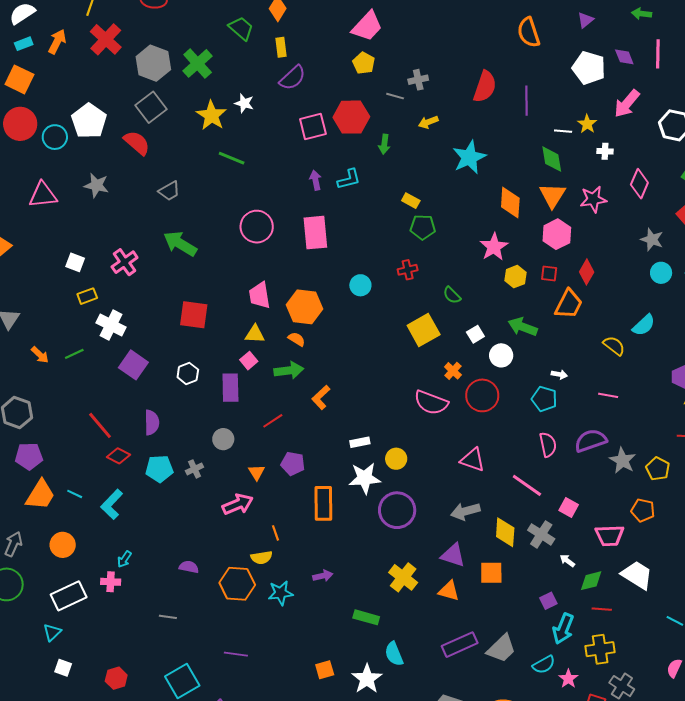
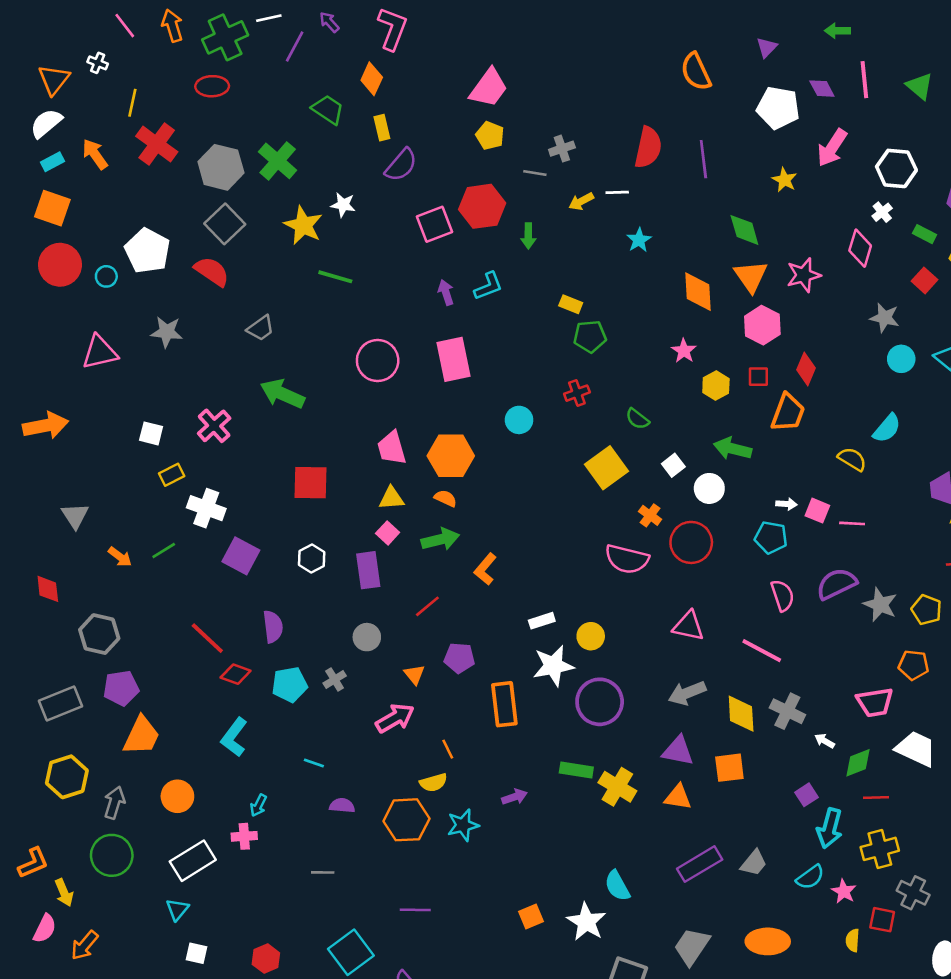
orange arrow: (57, 42) -> (95, 154), turned -55
white line: (563, 131) -> (617, 192), moved
cyan circle: (55, 137) -> (106, 276), size x0.7
white cross: (605, 151) -> (882, 212), moved, turned -35
cyan star: (469, 157) -> (639, 240), size x0.6
pink star: (494, 247) -> (684, 351), size x0.7
cyan line: (75, 494) -> (314, 763), moved
pink square: (569, 507) -> (817, 511), moved
green rectangle: (366, 617) -> (576, 770), moved
gray trapezoid: (501, 649) -> (754, 863), size x0.7

